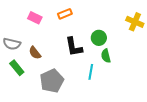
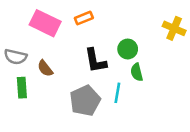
pink rectangle: (35, 18) -> (45, 23), size x1.6
green rectangle: (17, 68) -> (22, 88), turned 35
gray pentagon: (52, 81) -> (85, 101), moved

